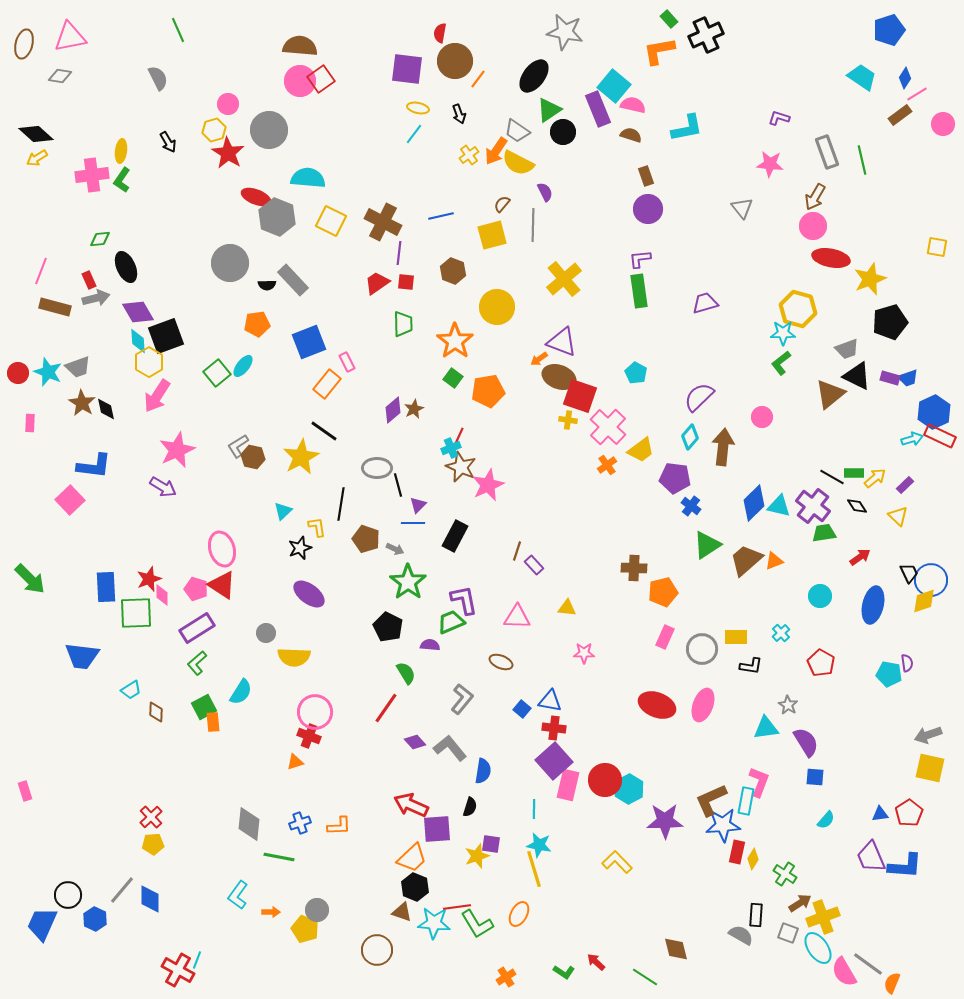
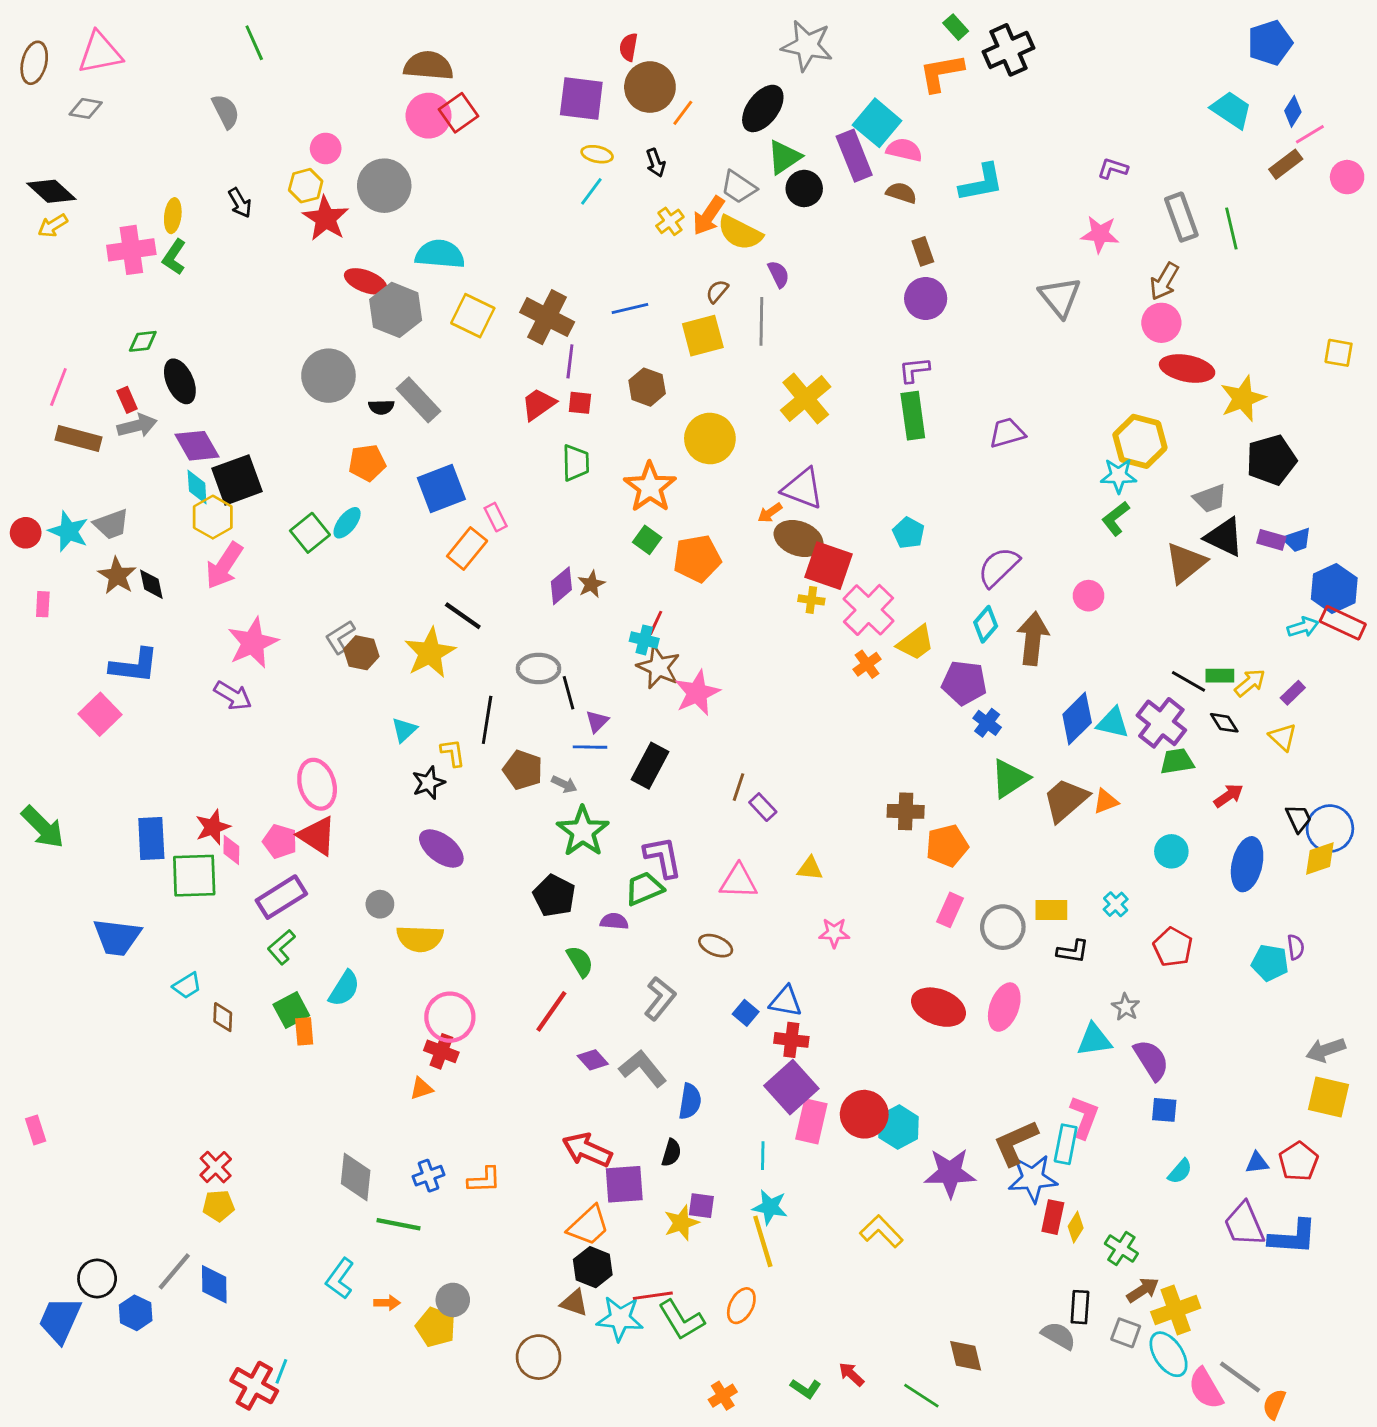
gray triangle: (742, 208) -> (1060, 297), size x1.4
cyan cross: (451, 448) -> (644, 640), turned 36

